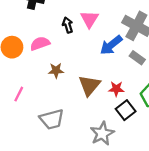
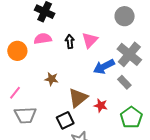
pink semicircle: (40, 44) -> (43, 39), moved
black square: (126, 110) -> (65, 120), moved
gray trapezoid: (52, 119) -> (25, 115), moved

